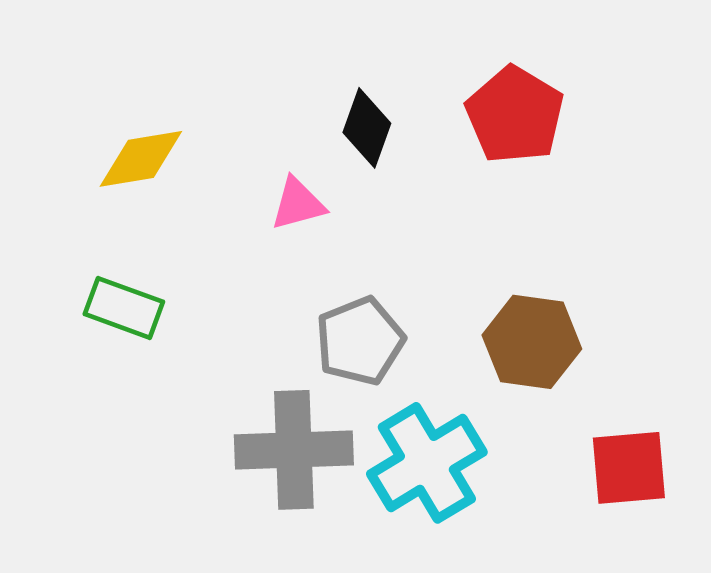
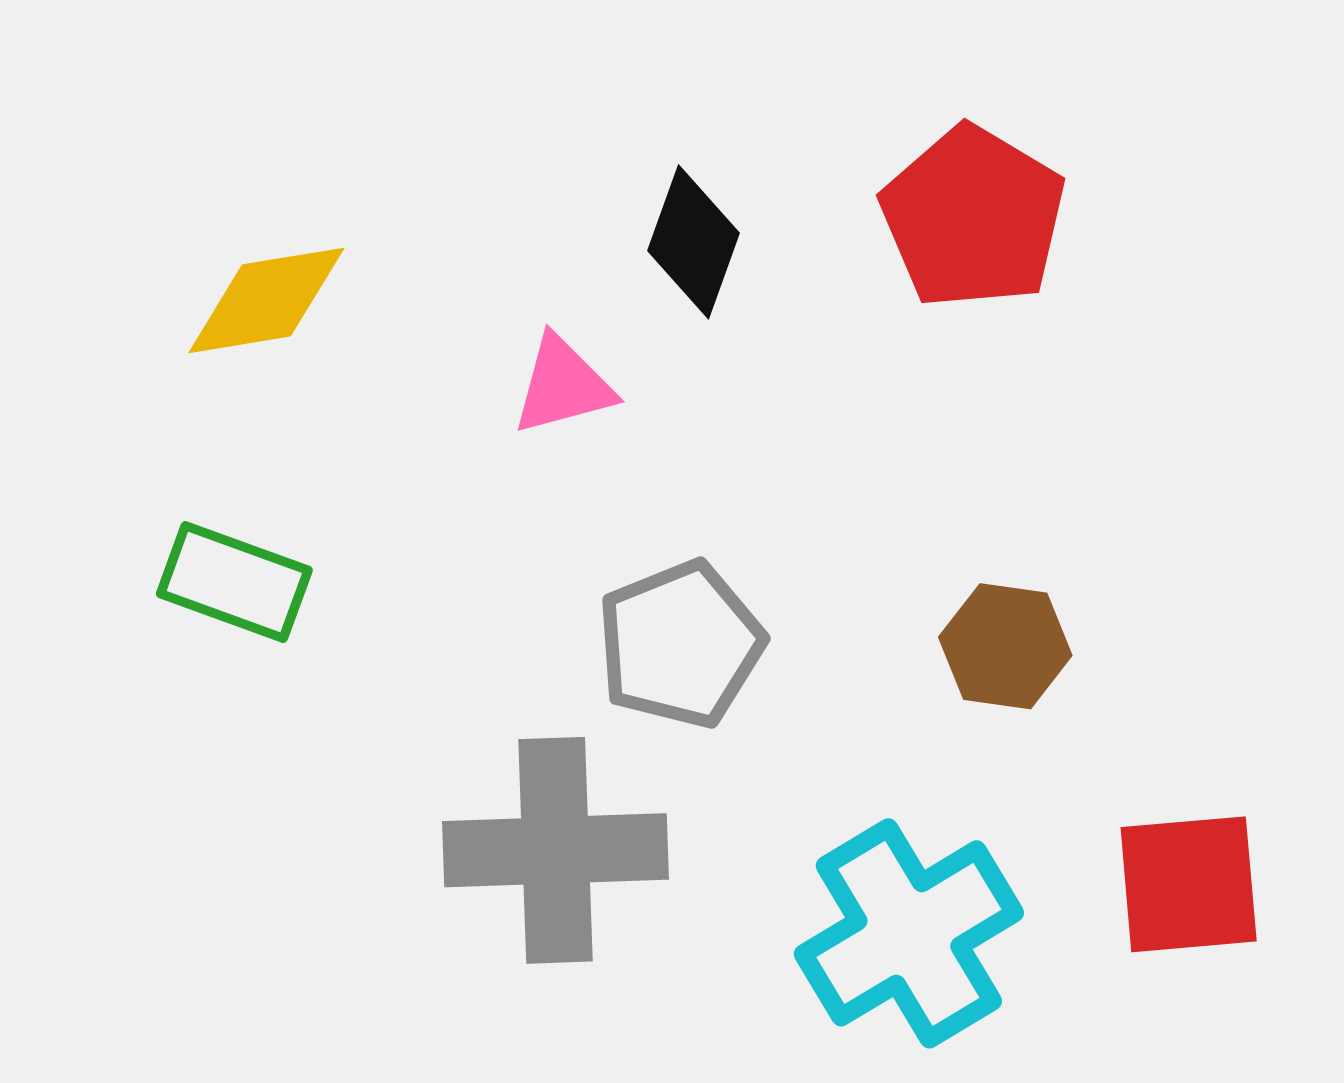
brown hexagon: (532, 342) -> (1005, 646), size x0.7
cyan cross: (427, 463) -> (909, 933), moved

